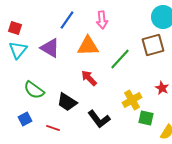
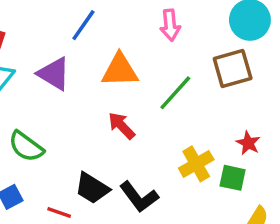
pink arrow: (102, 20) -> (170, 25), moved
black trapezoid: (67, 102) -> (92, 188), moved
green square: (146, 118) -> (233, 178), moved

